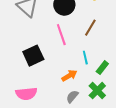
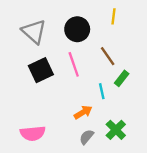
brown line: (90, 28) -> (108, 56), turned -66
black square: (33, 56) -> (41, 70), moved
green rectangle: (102, 68) -> (122, 78), moved

